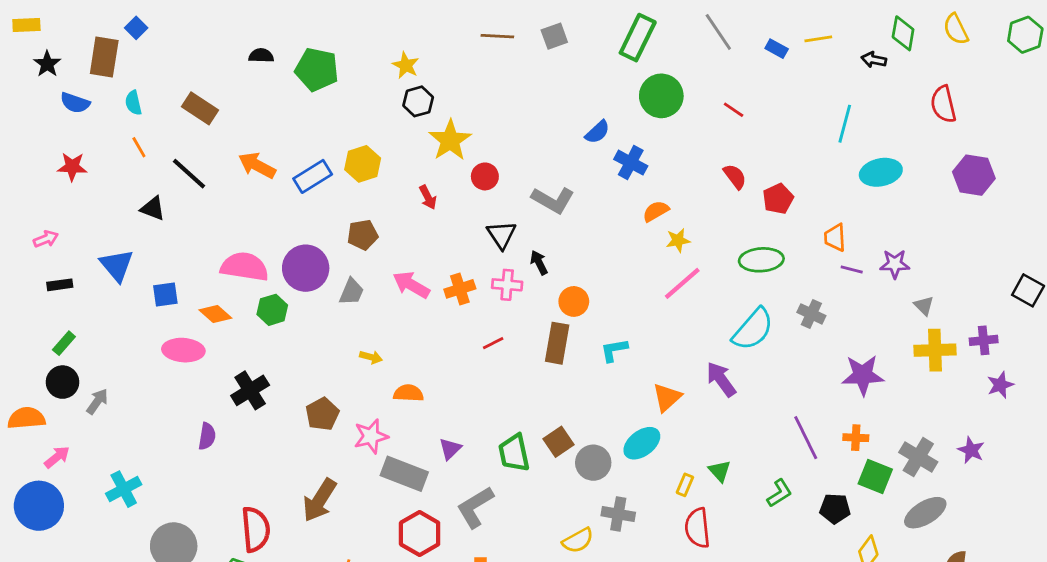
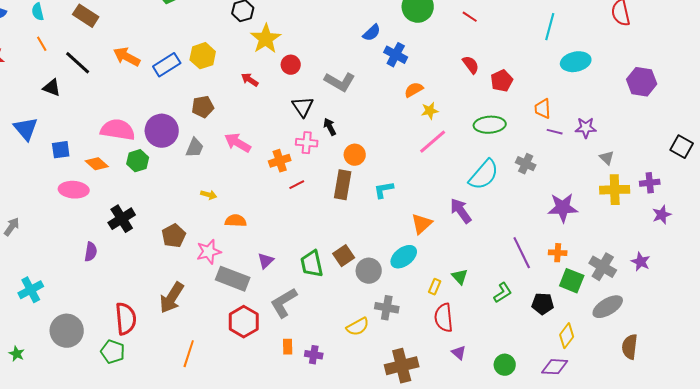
purple hexagon: (974, 175) -> (642, 82), moved
red arrow: (428, 197) -> (250, 80), turned 150
orange cross: (460, 289) -> (280, 161), moved

